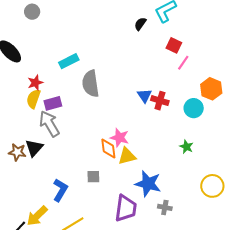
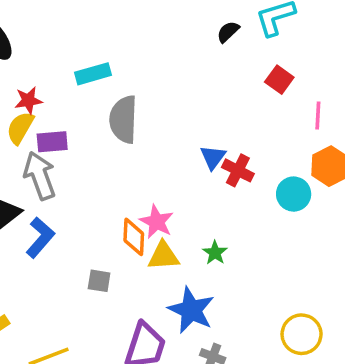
pink line: (183, 63) -> (318, 115), moved, turned -42
green star: (186, 147) -> (215, 253), moved
blue L-shape: (60, 190) -> (40, 238), moved

